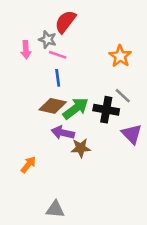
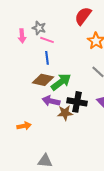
red semicircle: (65, 22) -> (83, 16), moved
black cross: (106, 110) -> (77, 102), moved
orange arrow: (28, 165) -> (24, 126), turned 40

